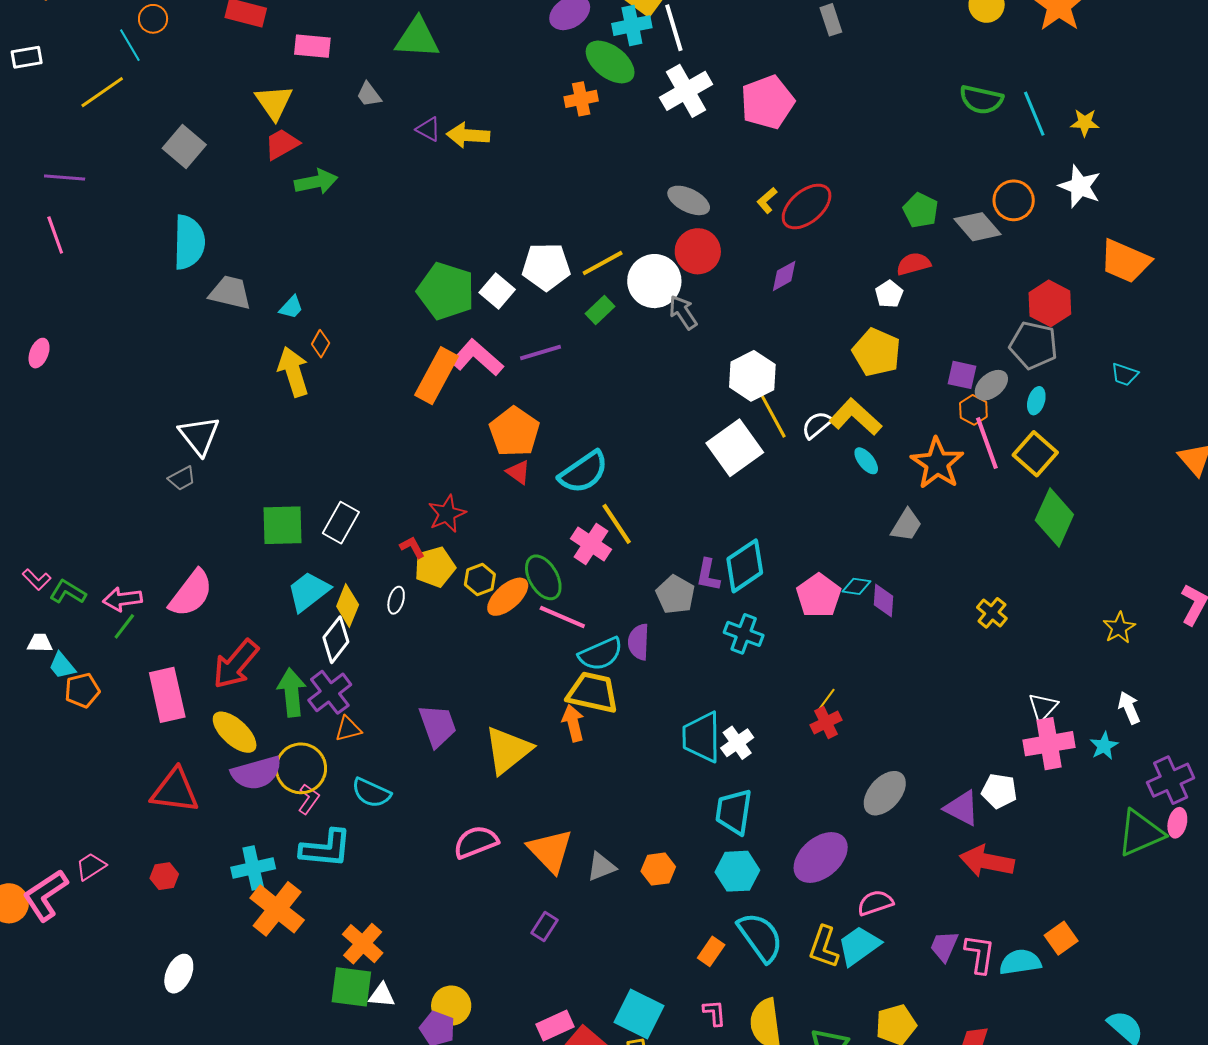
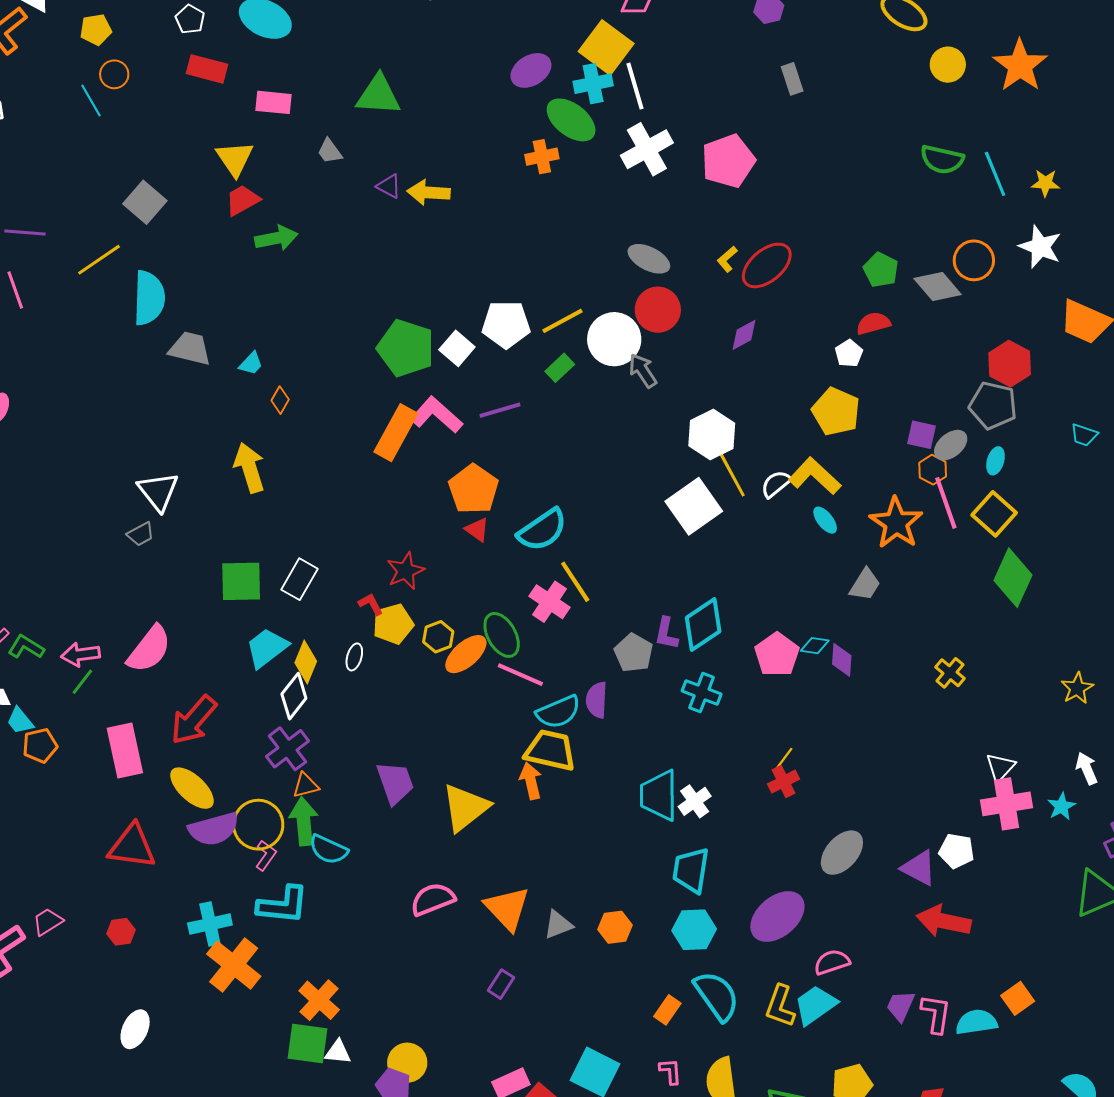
yellow line: (102, 92) -> (99, 260), moved
yellow arrow: (293, 372) -> (249, 468), moved
green arrow: (292, 692) -> (304, 821), moved

